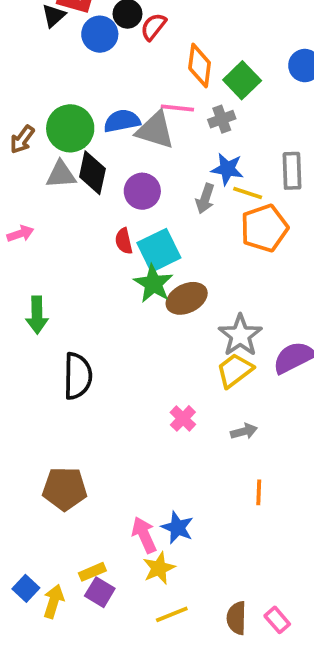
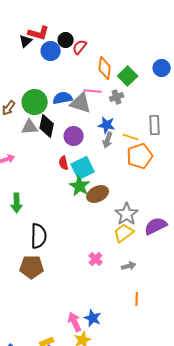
blue star: (227, 169) -> (107, 125), moved
brown pentagon: (65, 489) -> (32, 267), moved

